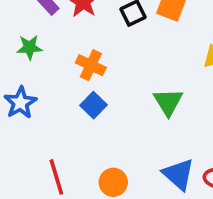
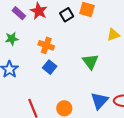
blue triangle: (178, 174) -> (100, 101), turned 36

